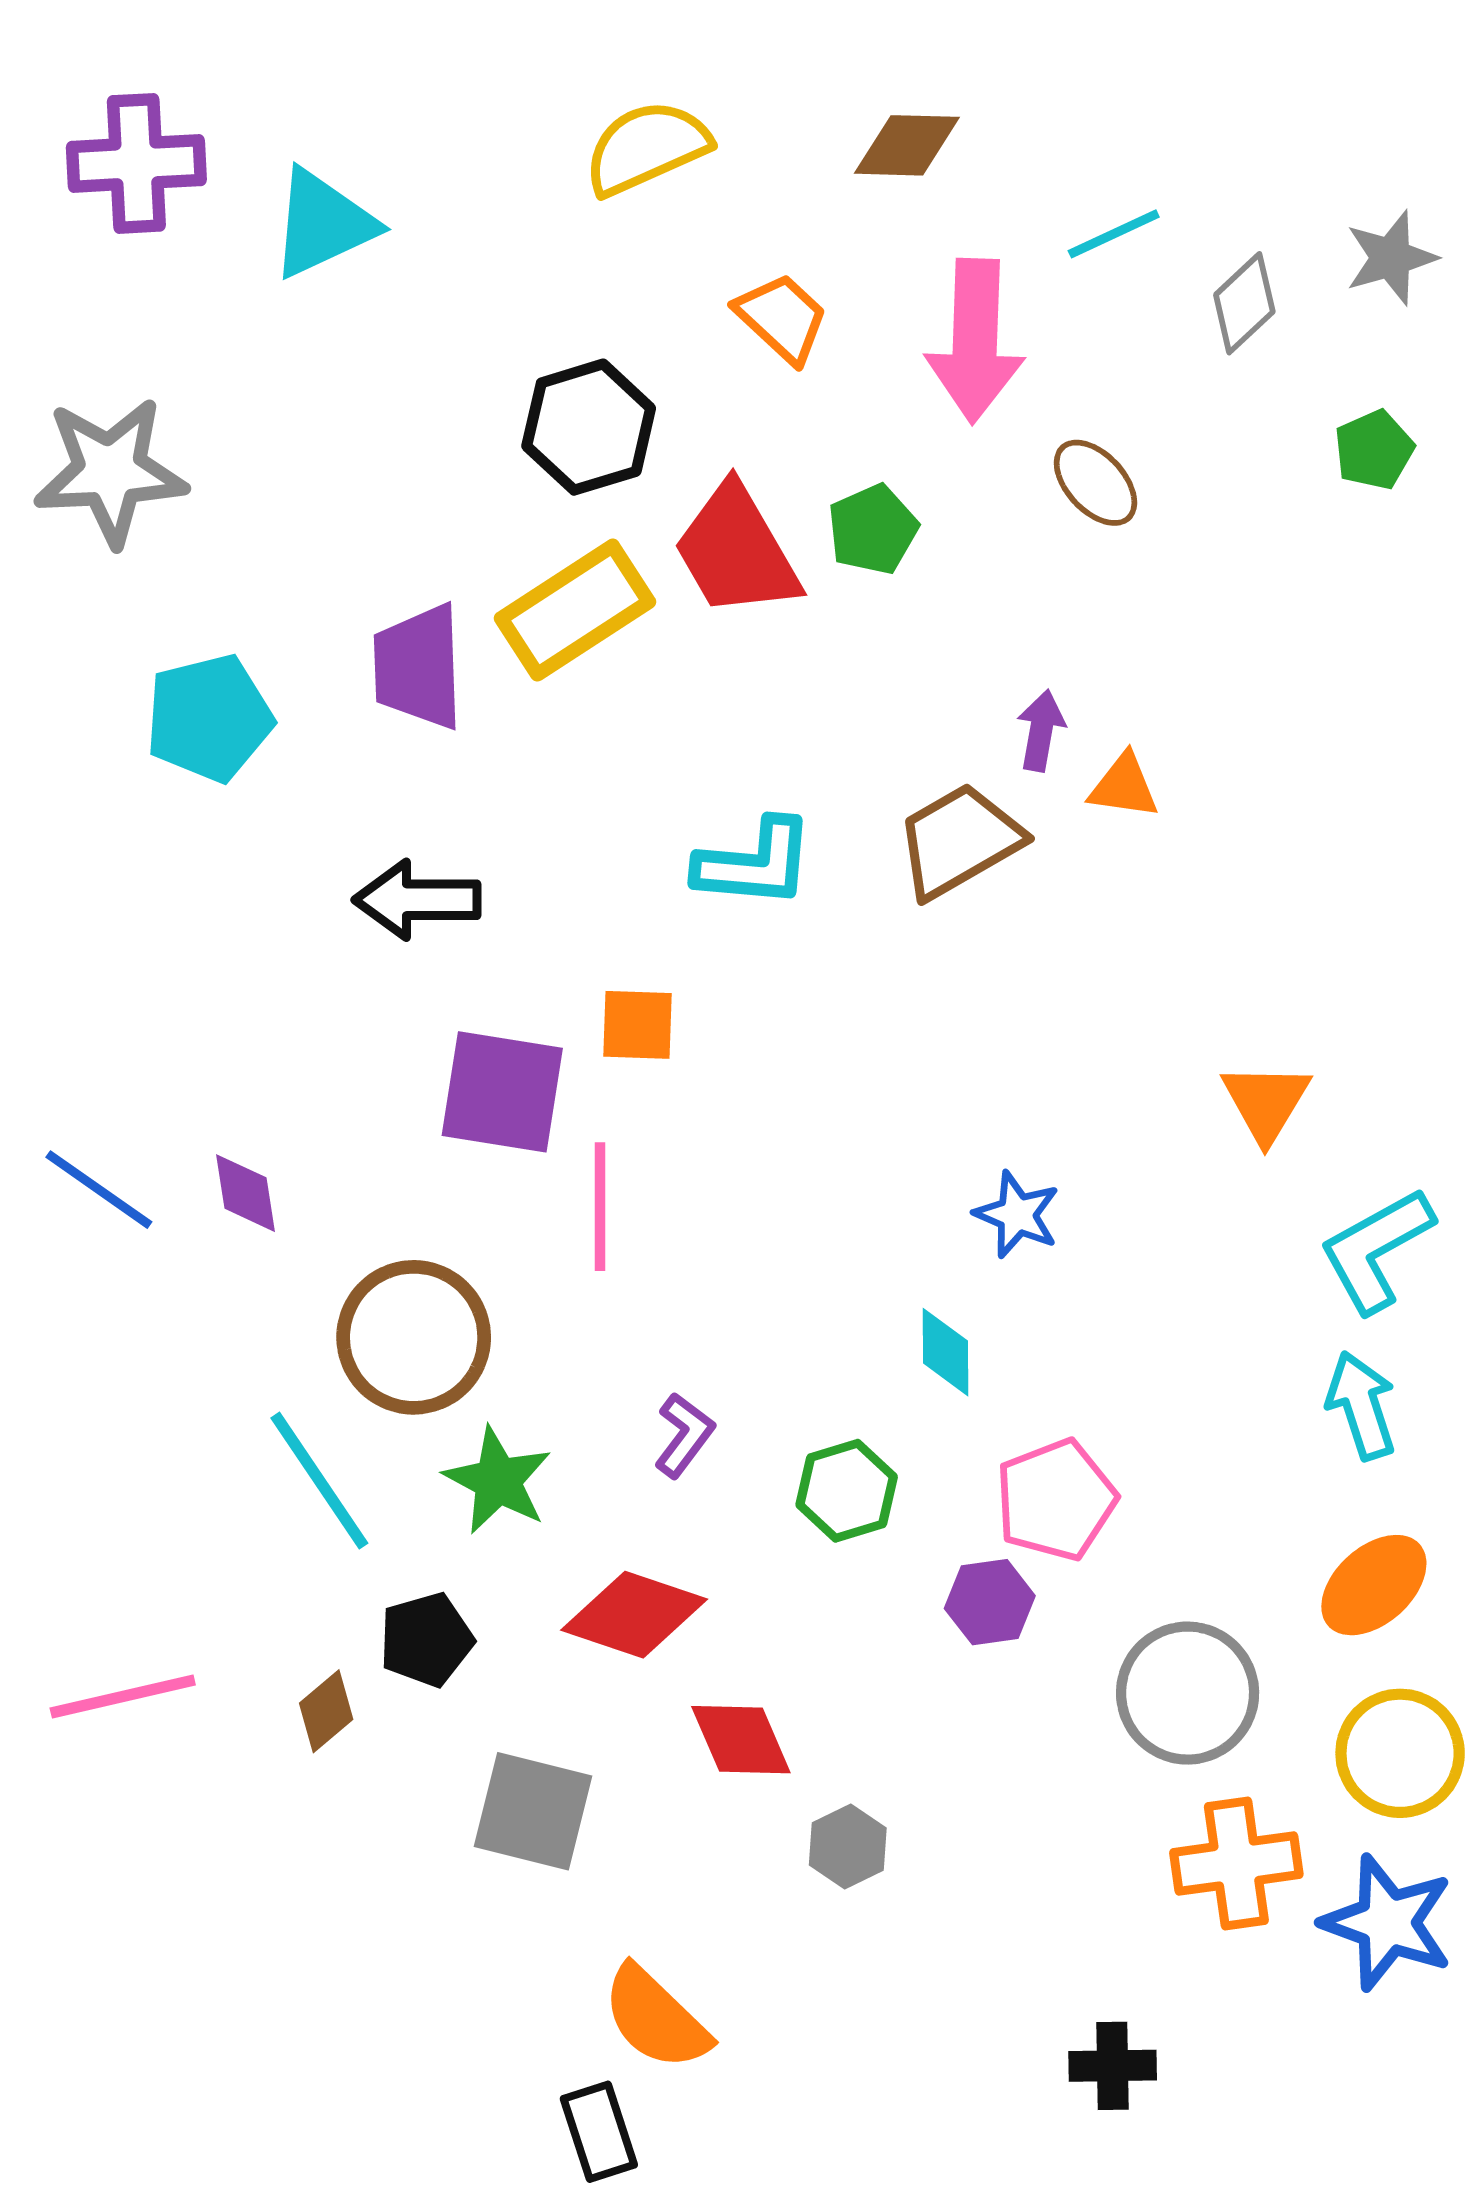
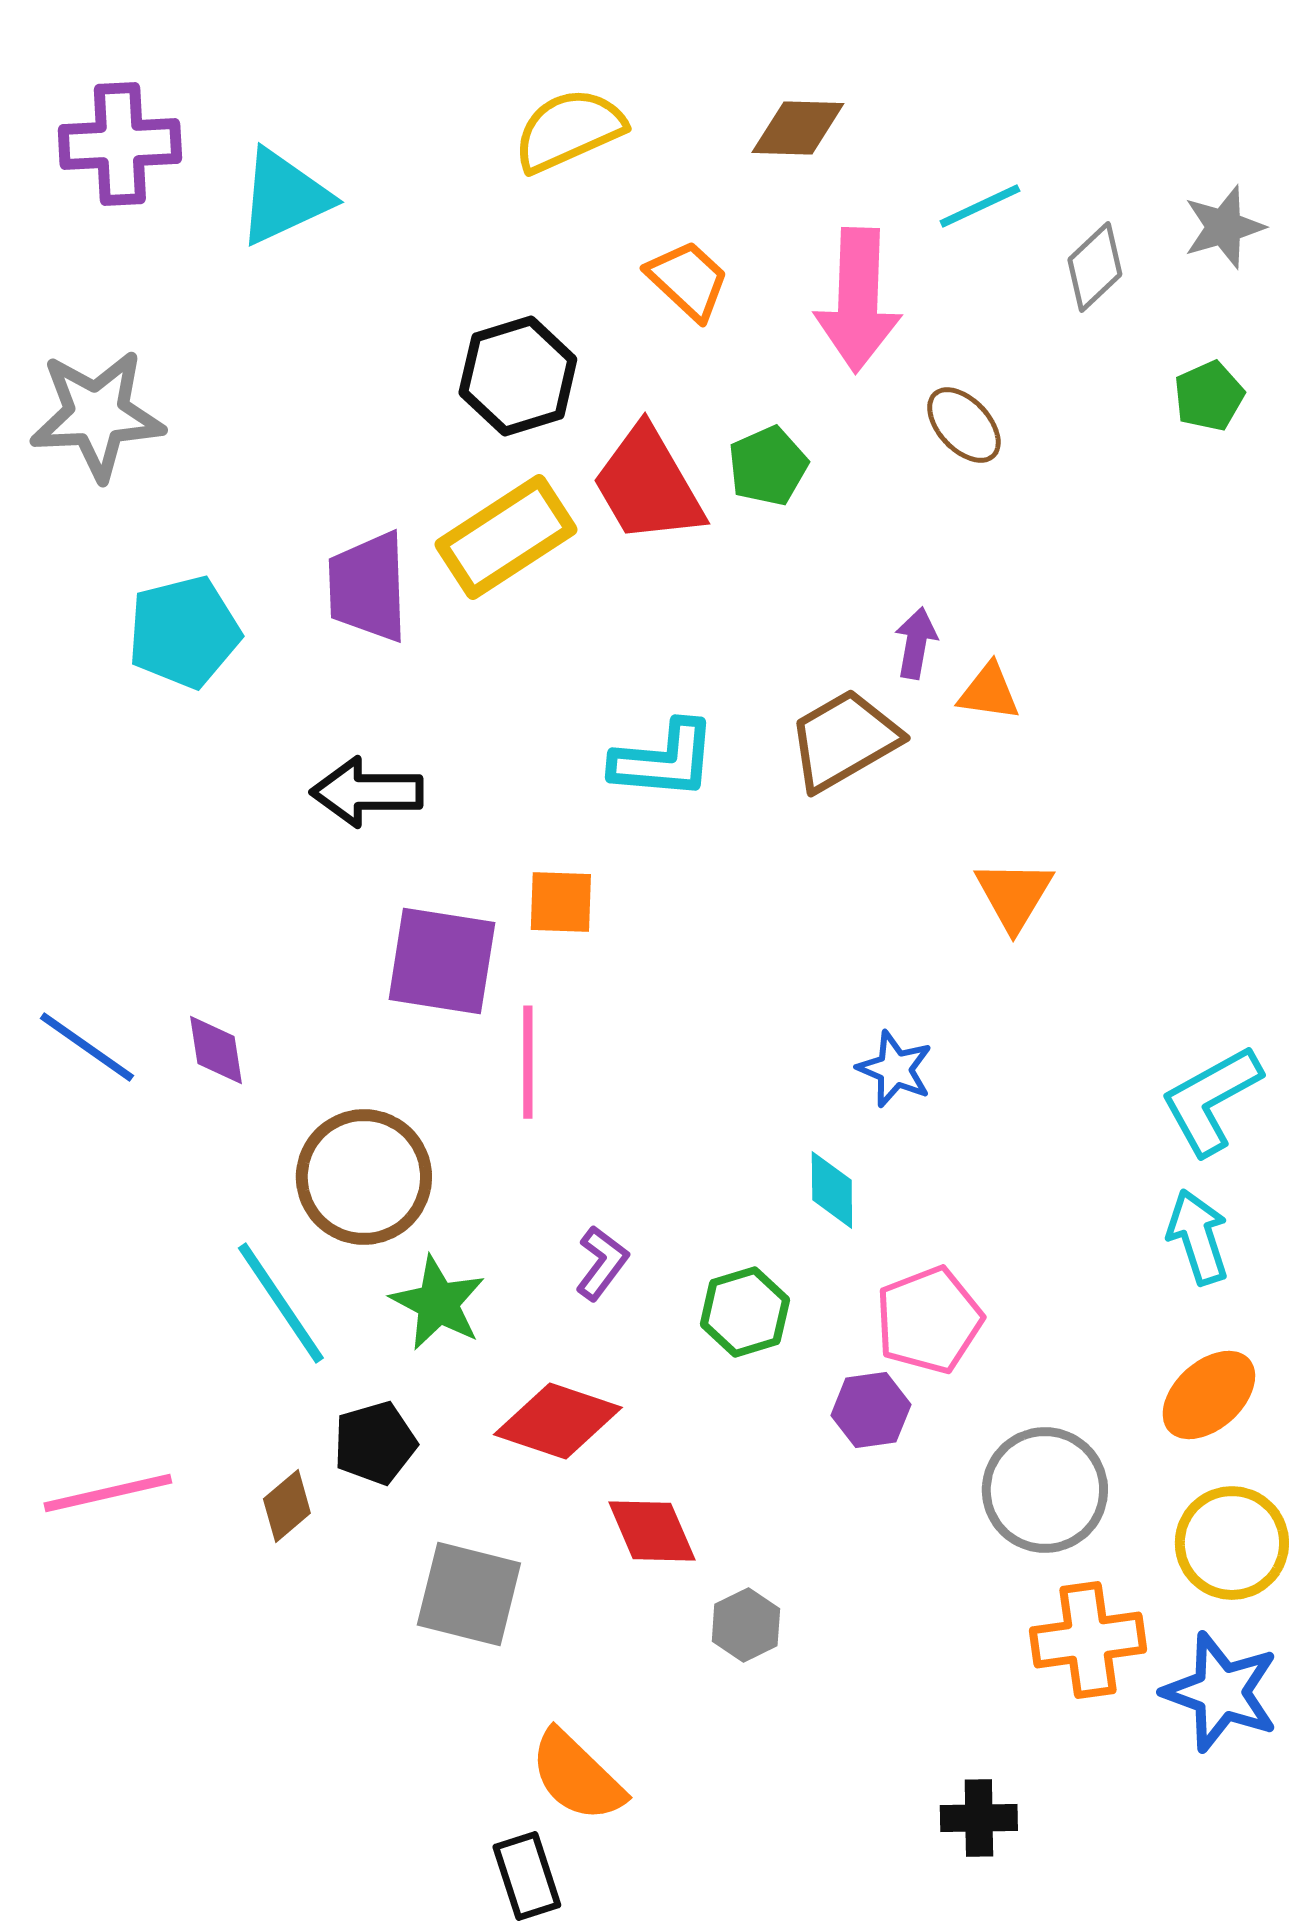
orange triangle: (1266, 1102) -> (1014, 895), moved

